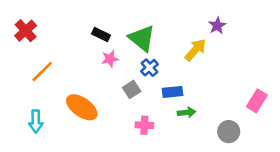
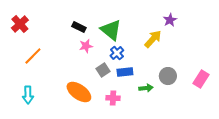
blue rectangle: (172, 92) -> (125, 72), moved
orange ellipse: (82, 107) -> (79, 92), moved
gray circle: (229, 132) -> (168, 76), moved

